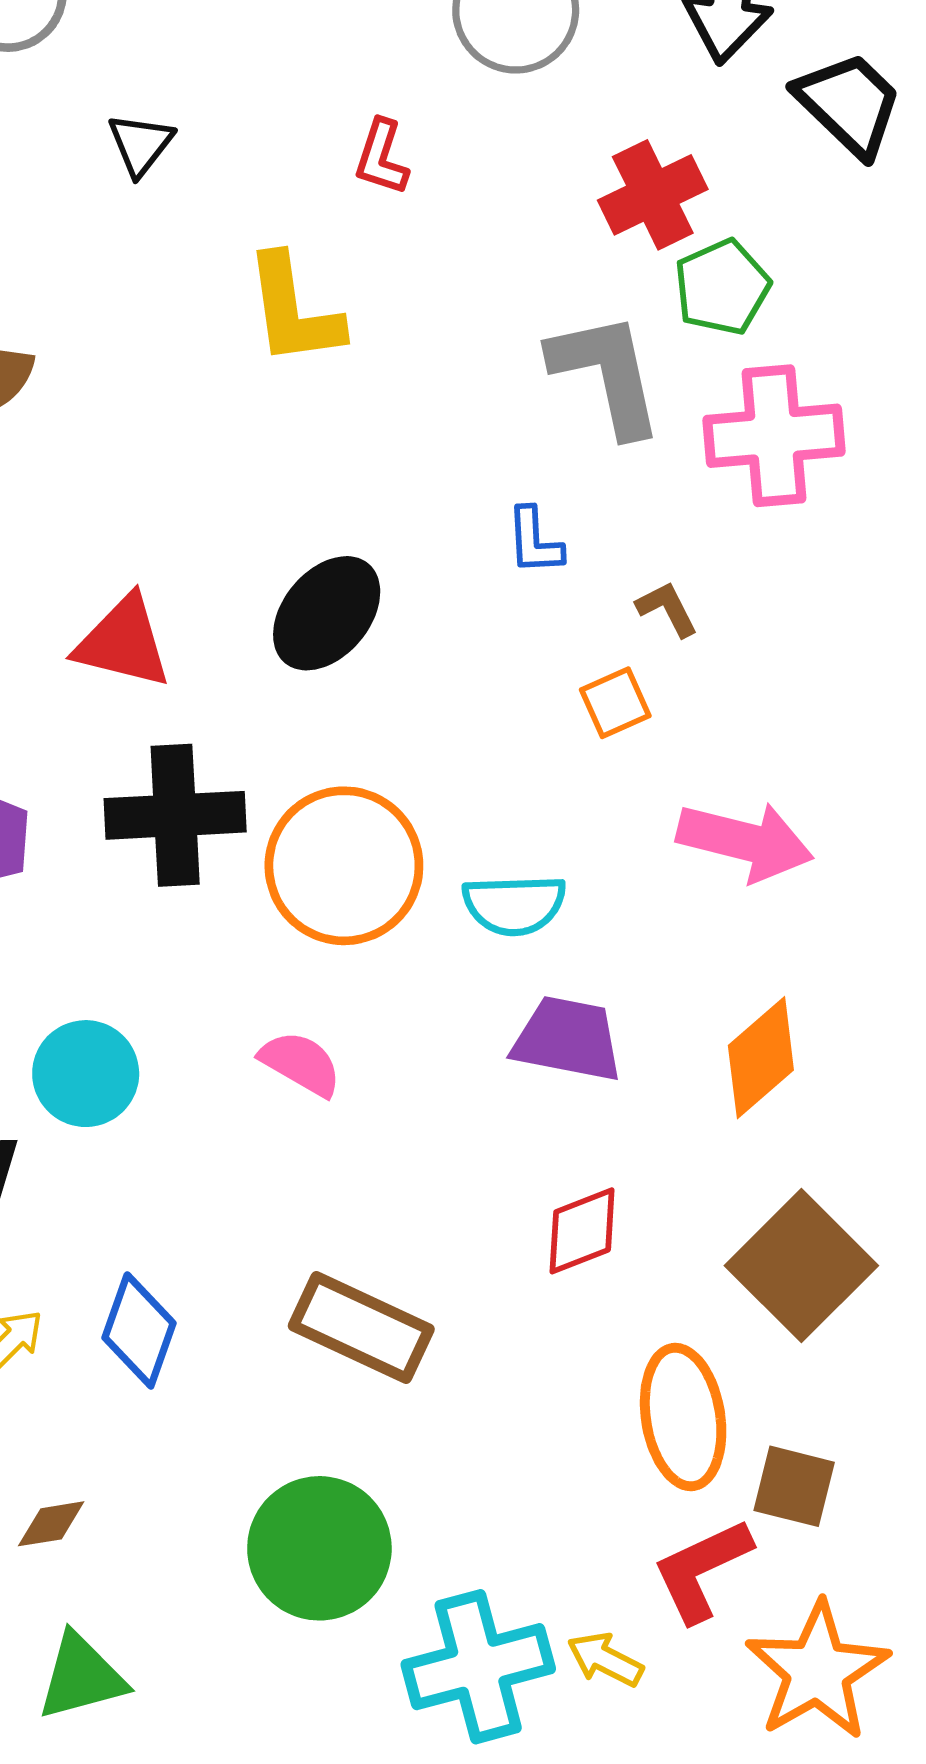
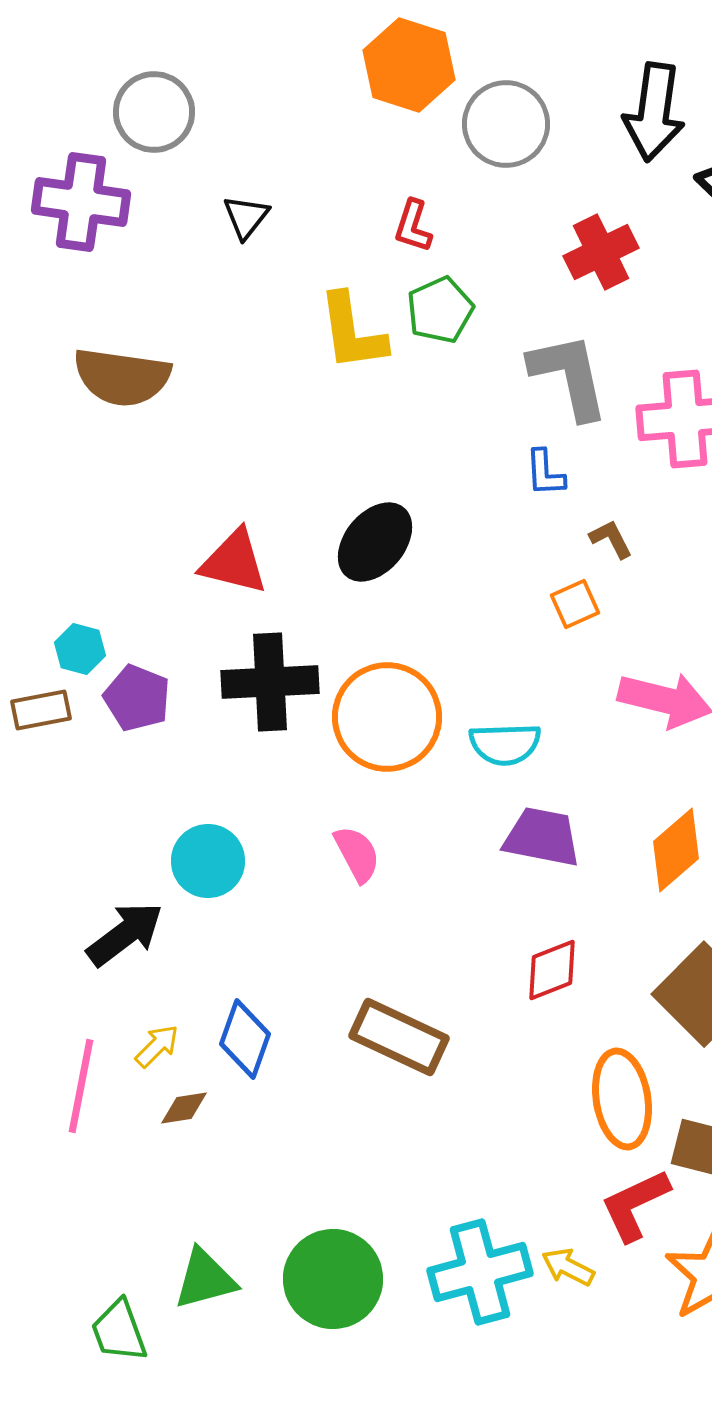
green pentagon: (722, 287) -> (440, 310), moved
blue L-shape: (534, 541) -> (545, 473), moved
pink semicircle: (301, 1063) -> (357, 854), turned 32
brown diamond: (51, 1524) -> (184, 1108), moved
green circle: (319, 1548) -> (333, 1279), moved

